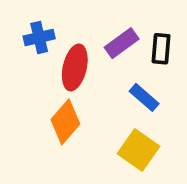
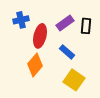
blue rectangle: (144, 97) -> (67, 52), moved

